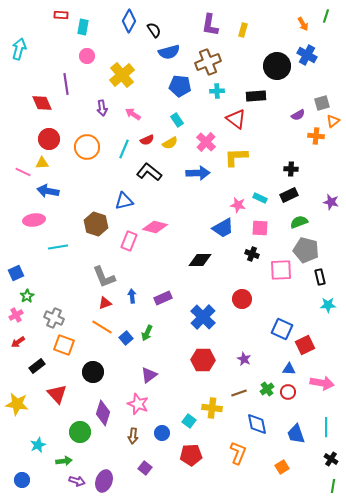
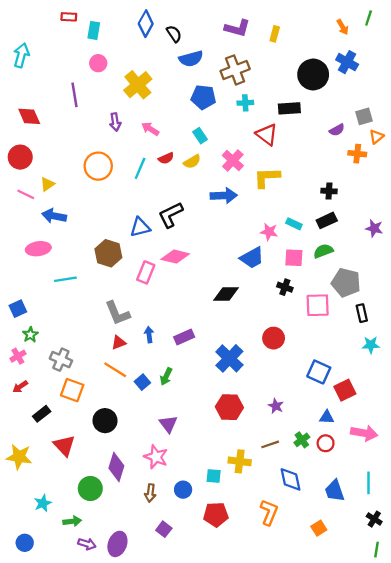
purple L-shape: (210, 25) -> (237, 28), turned -85
red diamond: (42, 103) -> (29, 116), moved
red circle: (49, 139) -> (20, 157), moved
yellow triangle: (42, 163) -> (47, 184), turned -32
black L-shape: (149, 172) -> (171, 215), moved, turned -65
green semicircle: (299, 222) -> (323, 251), moved
purple triangle: (149, 375) -> (168, 424), turned -30
cyan square: (189, 421) -> (214, 476), turned -32

